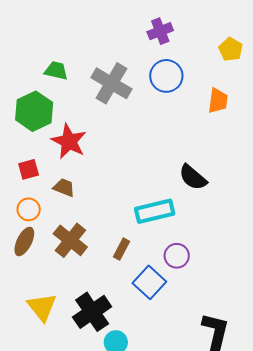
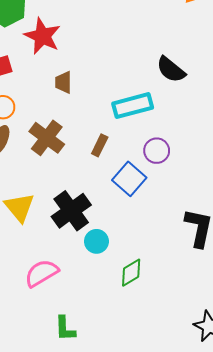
brown trapezoid: (64, 187) -> (63, 82), moved, turned -110

